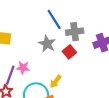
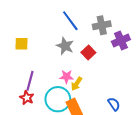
gray cross: (75, 32) -> (102, 25), moved
pink star: (23, 68) -> (67, 77), moved

